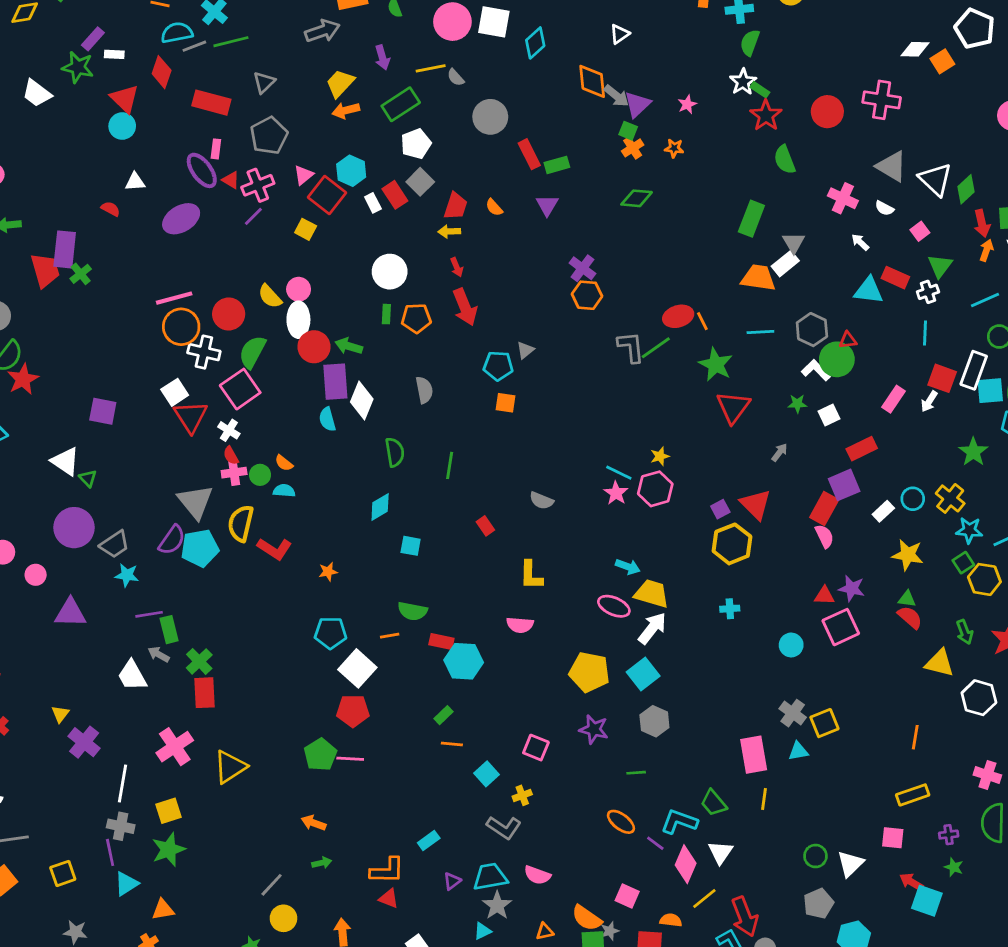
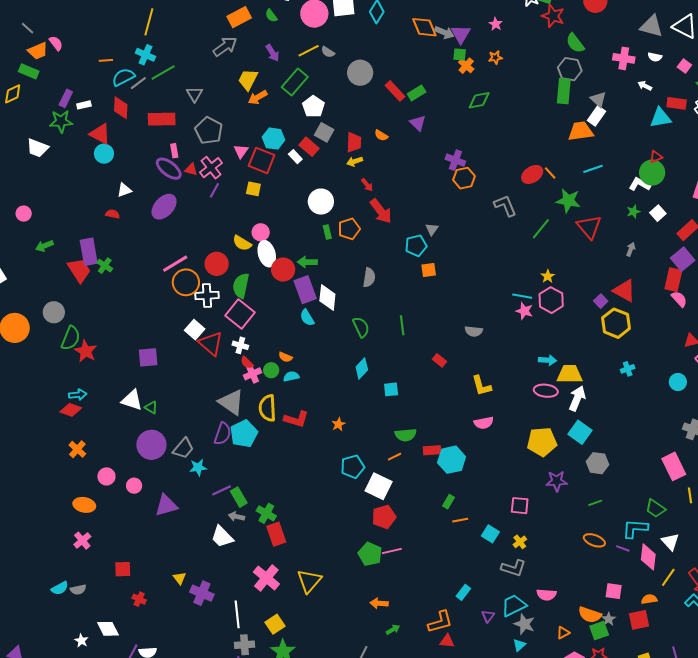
gray hexagon: (812, 330) -> (570, 69), moved
green line: (656, 348) -> (541, 229), moved
gray semicircle: (424, 390) -> (369, 277), turned 36

